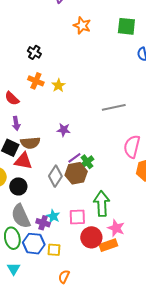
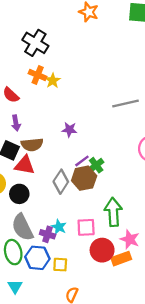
black cross: (34, 52) -> (35, 43), size x1.6
yellow star: (58, 85) -> (53, 81), moved

